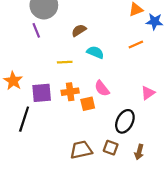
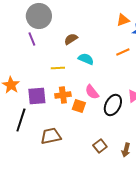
orange square: (88, 104) -> (79, 106), turned 32
black ellipse: (125, 121) -> (113, 105), moved
brown square: (111, 148) -> (100, 146), turned 32
brown trapezoid: (81, 150) -> (51, 136), moved

